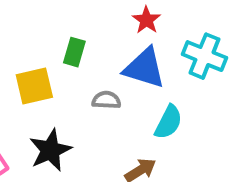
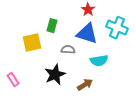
cyan semicircle: (168, 122) -> (99, 61), turned 54
black star: (50, 150) -> (55, 75), moved

